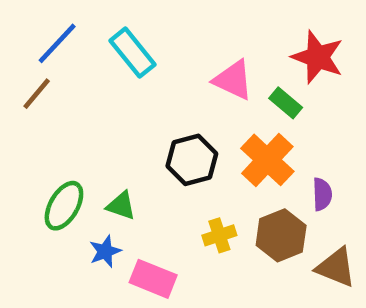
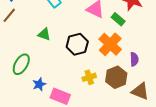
green triangle: (121, 206) -> (44, 34), moved

